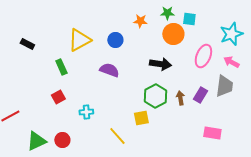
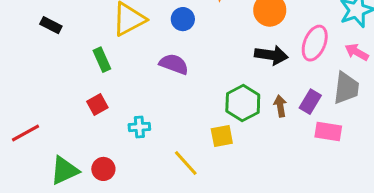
black arrow: (160, 64) -> (271, 55), moved
pink rectangle: (212, 133) -> (328, 131), moved

